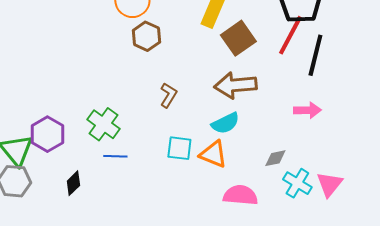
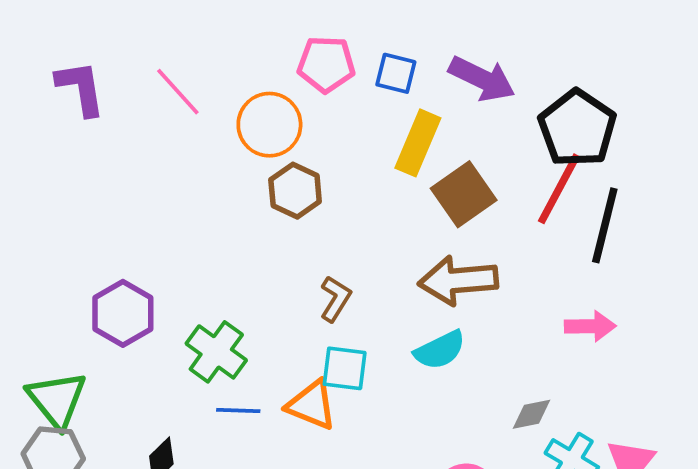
purple hexagon: (47, 134) -> (123, 313), moved
cyan square: (179, 148) -> (345, 368), moved
orange triangle: (213, 154) -> (312, 405), moved

